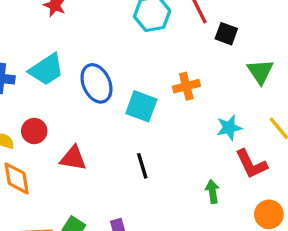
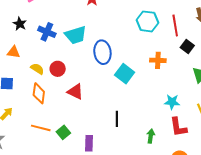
orange cross: (186, 86) -> (158, 60), moved
black line: (142, 166) -> (117, 119), moved

